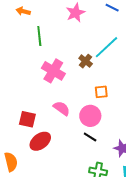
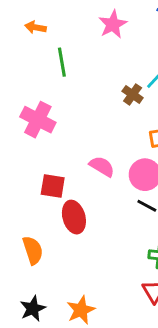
pink cross: (53, 71) -> (38, 120), moved
red ellipse: (40, 141) -> (74, 217), turned -65

